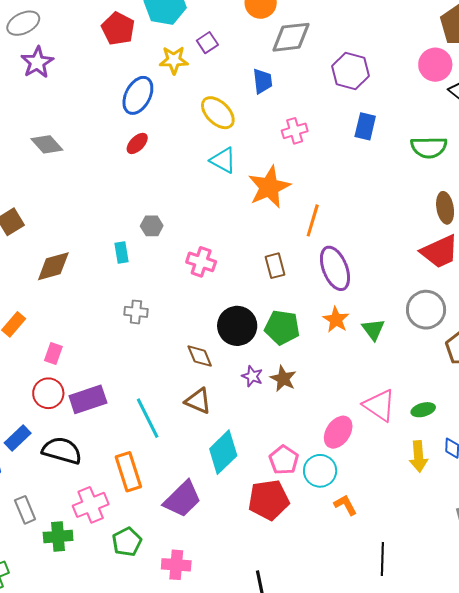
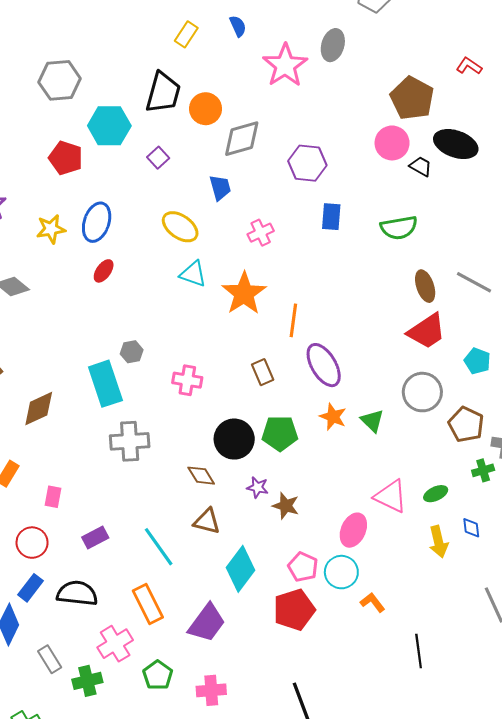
yellow star: (174, 60) -> (51, 229), moved
cyan rectangle: (122, 253) -> (105, 384), size x2.0
gray cross: (136, 312) -> (130, 441), size x1.6
brown star: (283, 379) -> (286, 506), moved
red circle: (48, 393) -> (32, 543), moved
purple rectangle: (88, 399) -> (95, 537), size x0.7

